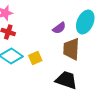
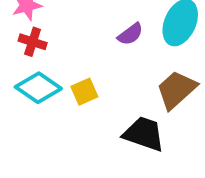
brown trapezoid: (71, 49) -> (176, 90), moved, turned 45

